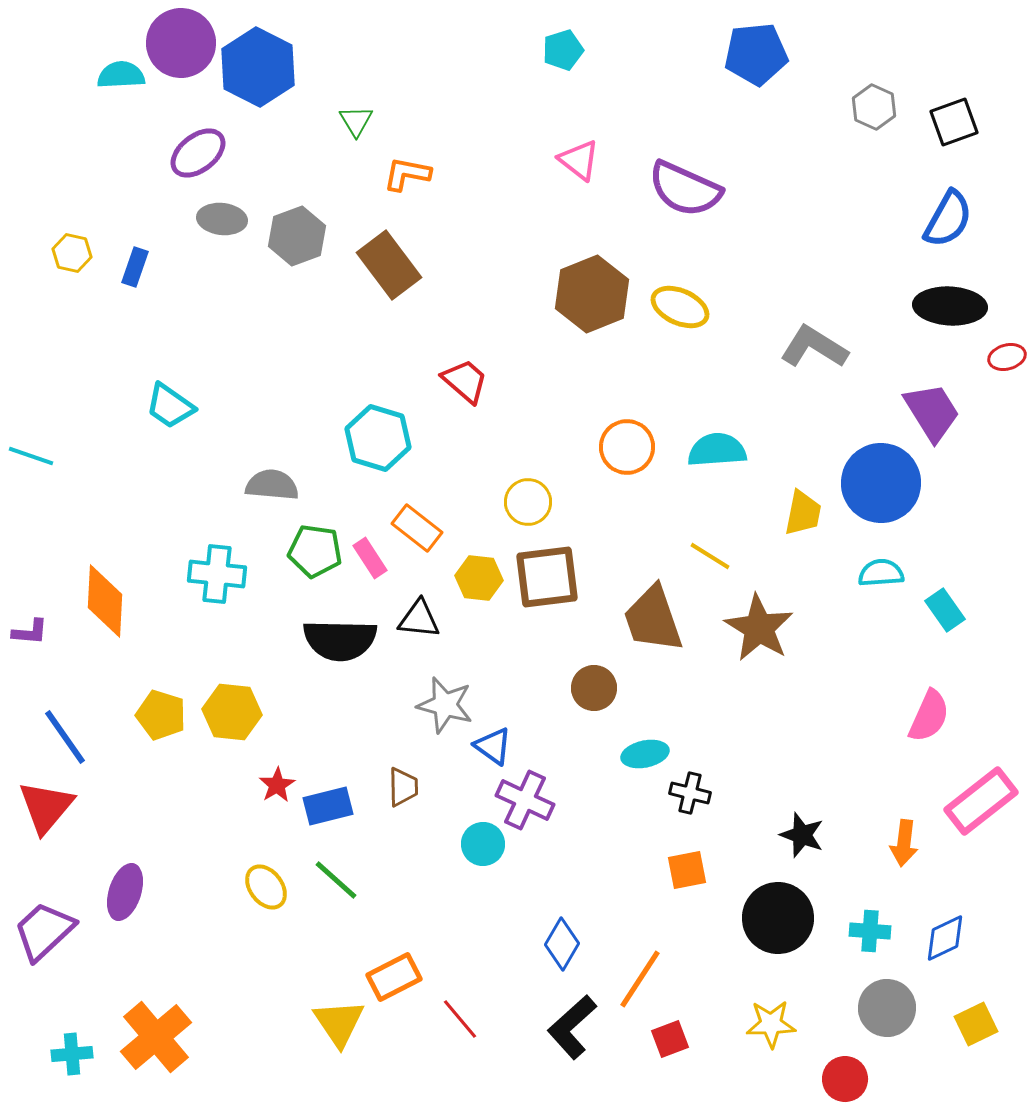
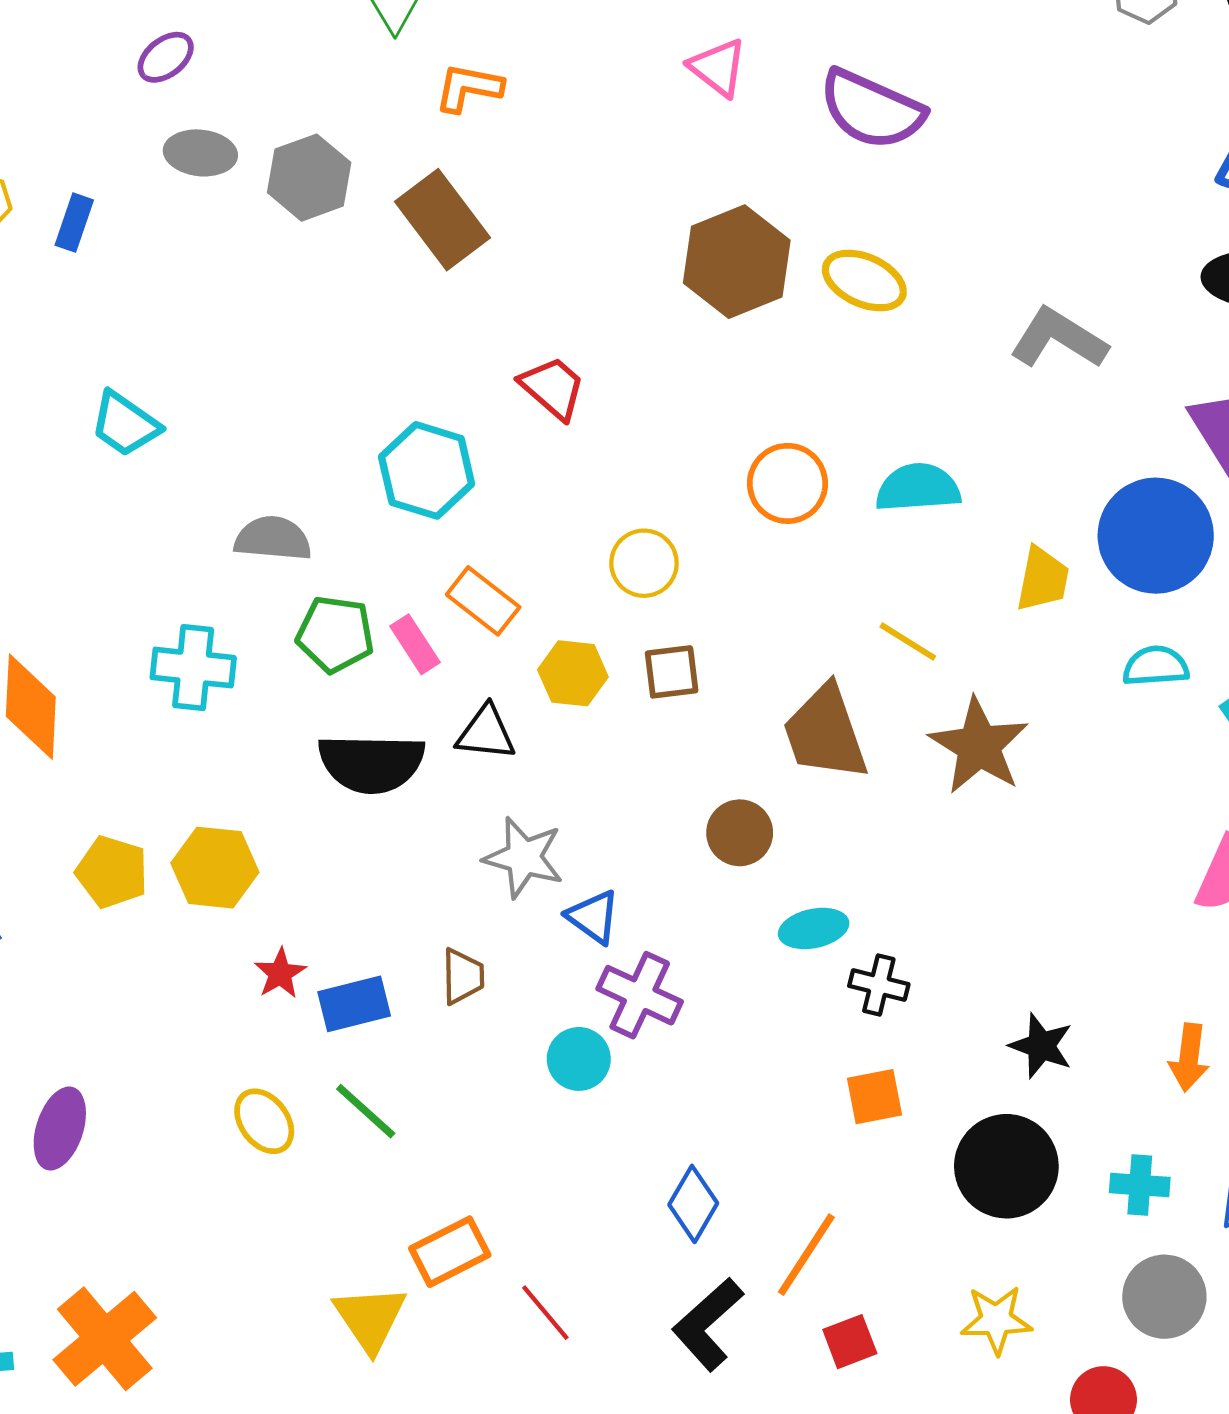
purple ellipse: (198, 153) -> (166, 57), size x0.7
brown square: (547, 577) -> (672, 672), size x0.6

